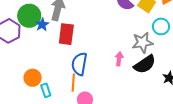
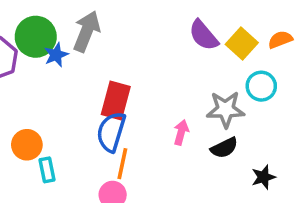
red rectangle: (66, 34) -> (116, 101), moved
black semicircle: (145, 64) -> (224, 148), size x0.7
orange line: (73, 83) -> (122, 164), moved

